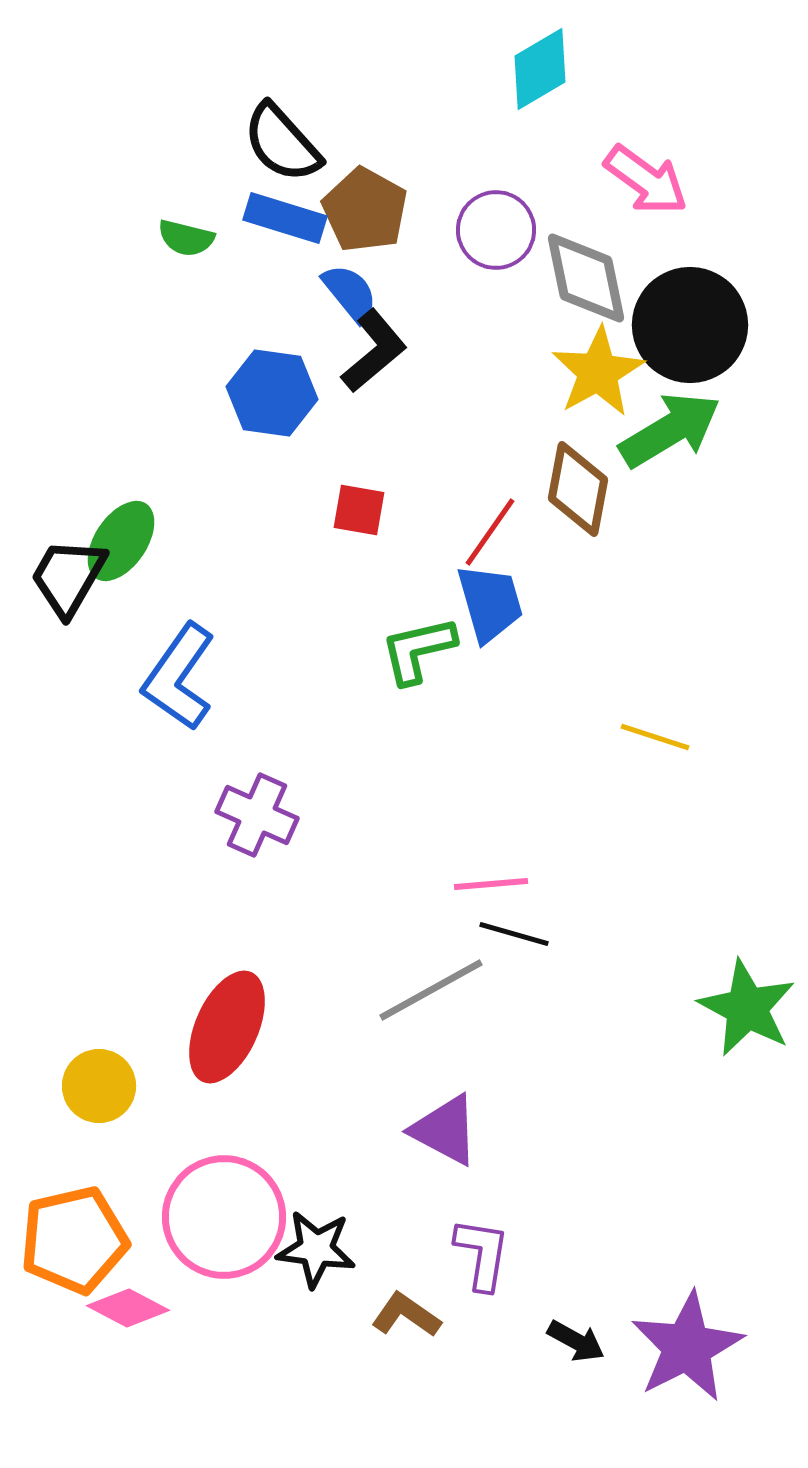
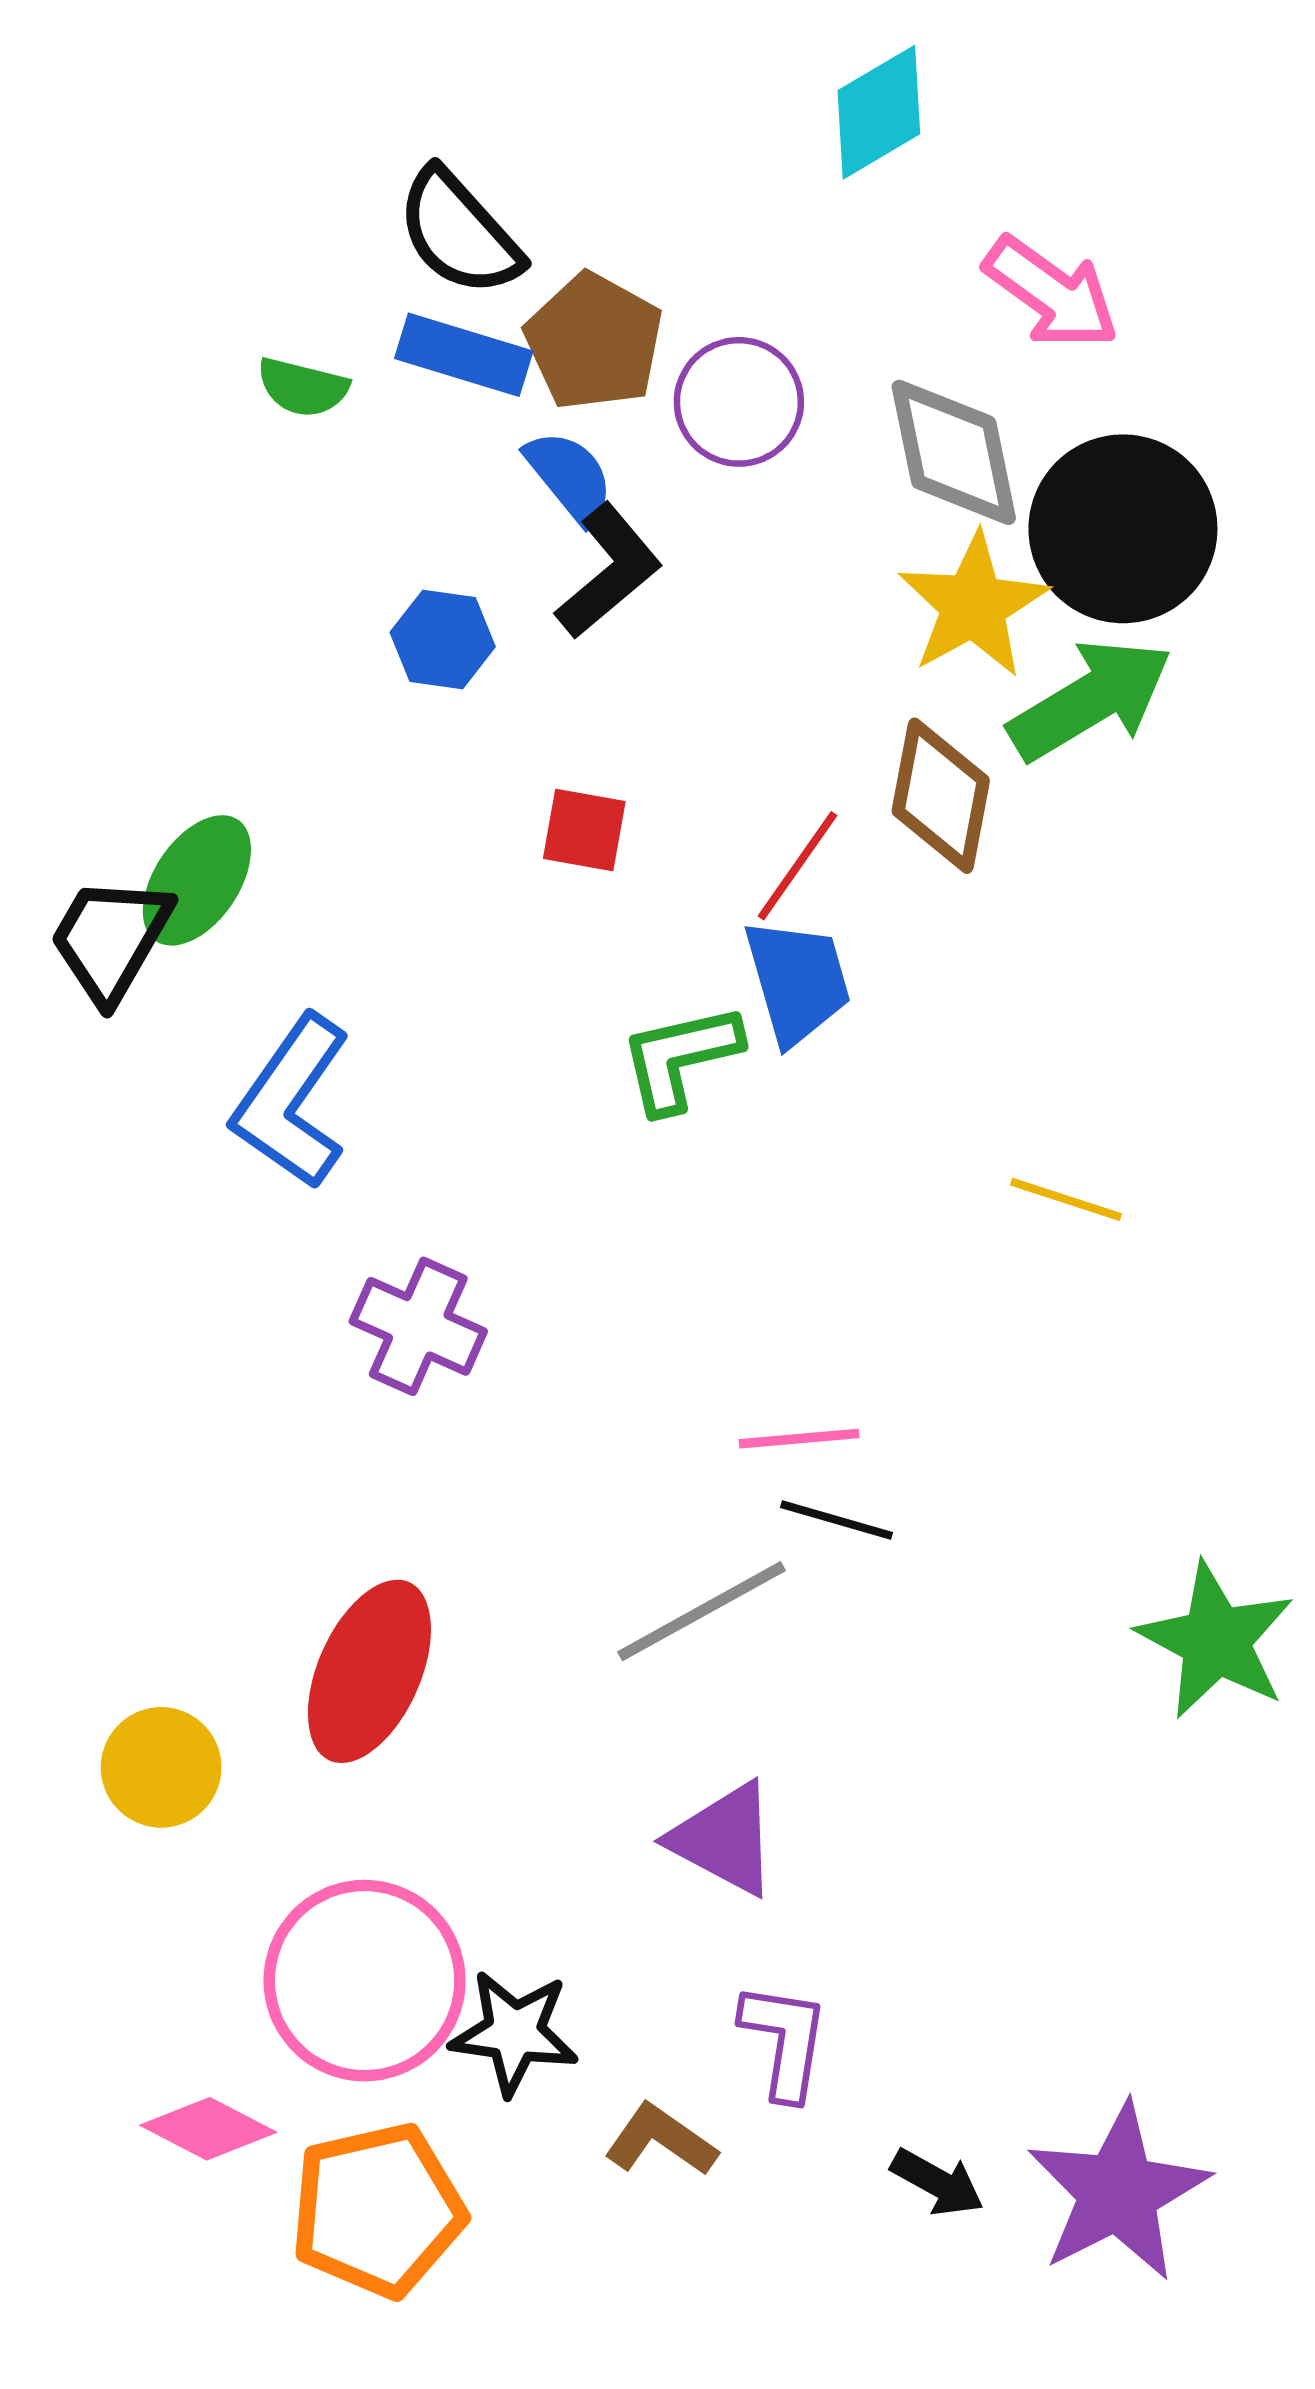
purple circle: (496, 230) -> (739, 402), moved
blue hexagon: (272, 393) -> (443, 640), size x0.7
orange pentagon: (74, 1240) -> (378, 2210), moved

